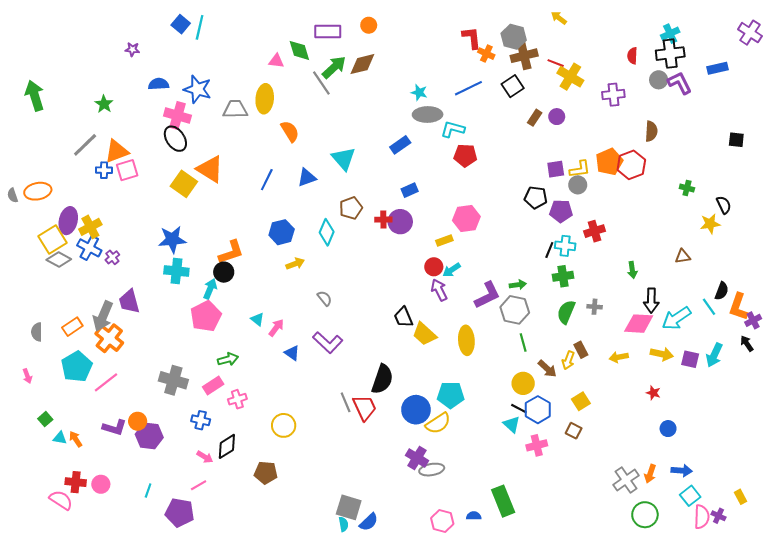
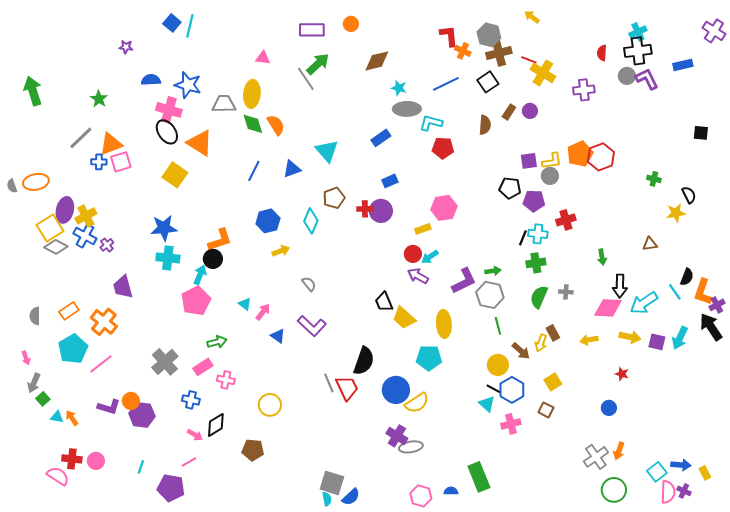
green diamond: (299, 50) -> (253, 124), moved
brown diamond: (362, 64) -> (377, 61), moved
brown semicircle: (651, 131) -> (485, 125), moved
orange triangle: (210, 169) -> (200, 143), moved
purple arrow: (439, 290) -> (418, 276), turned -35
gray arrow: (103, 316) -> (34, 383), moved, size x0.7
black arrow: (747, 343) -> (711, 327), size x1.8
gray cross: (173, 380) -> (165, 362), turned 32
cyan pentagon: (451, 395) -> (429, 358), moved
pink cross: (237, 399) -> (226, 380), turned 30
blue circle: (668, 429) -> (609, 408), moved
blue arrow: (682, 471) -> (681, 465), moved

